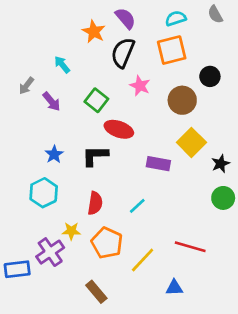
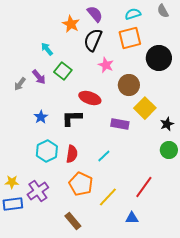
black circle: (210, 76) -> (159, 58), size x1.6
gray arrow: (26, 86) -> (20, 84), moved
green square: (96, 100) -> (63, 71), moved
brown circle: (182, 100) -> (129, 85), moved
cyan hexagon: (44, 193) -> (47, 151), moved
yellow star: (71, 231) -> (12, 182), moved
red line: (190, 247) -> (144, 187), turned -70

